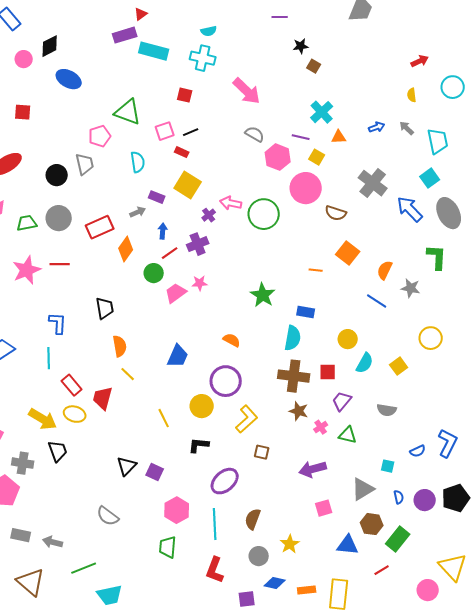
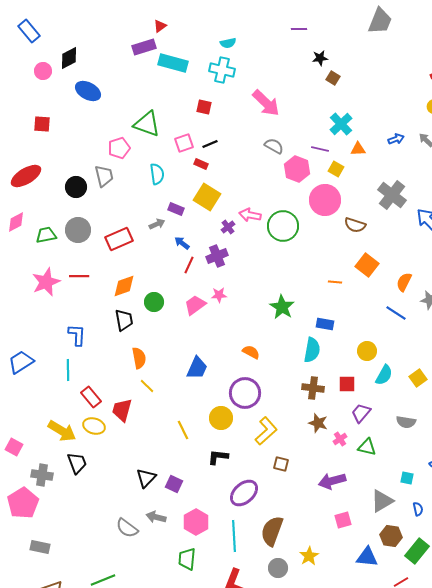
blue arrow: (163, 231) -> (182, 243), turned -56
orange diamond: (126, 249) -> (124, 286), moved, turned 35
red line: (170, 253) -> (189, 265), turned -30
green circle: (154, 273) -> (154, 302), moved
brown cross: (294, 376) -> (313, 388), size x0.7
brown semicircle: (253, 519) -> (272, 531), size x1.4
gray arrow: (53, 542) -> (156, 517), moved

